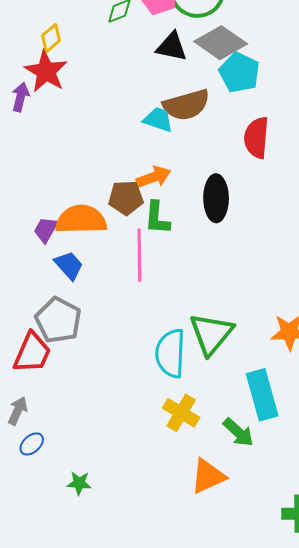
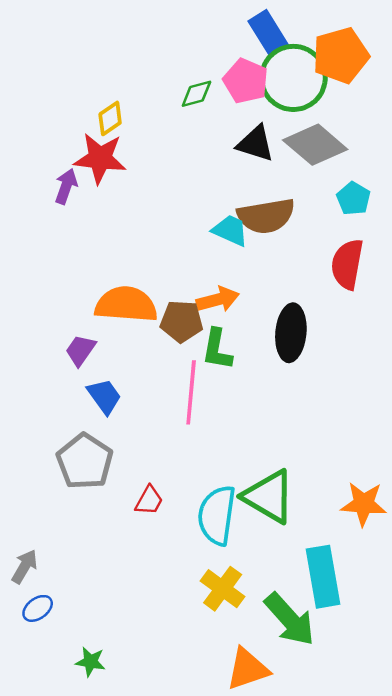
red star: (46, 71) -> (100, 158), turned -30
cyan pentagon: (239, 73) -> (353, 199), moved, size x0.7
orange semicircle: (81, 220) -> (126, 304), moved
green triangle: (211, 334) -> (269, 497), turned -45
red trapezoid: (32, 353) -> (149, 501), moved, size x0.6
green arrow: (238, 432) -> (290, 619), size x1.4

